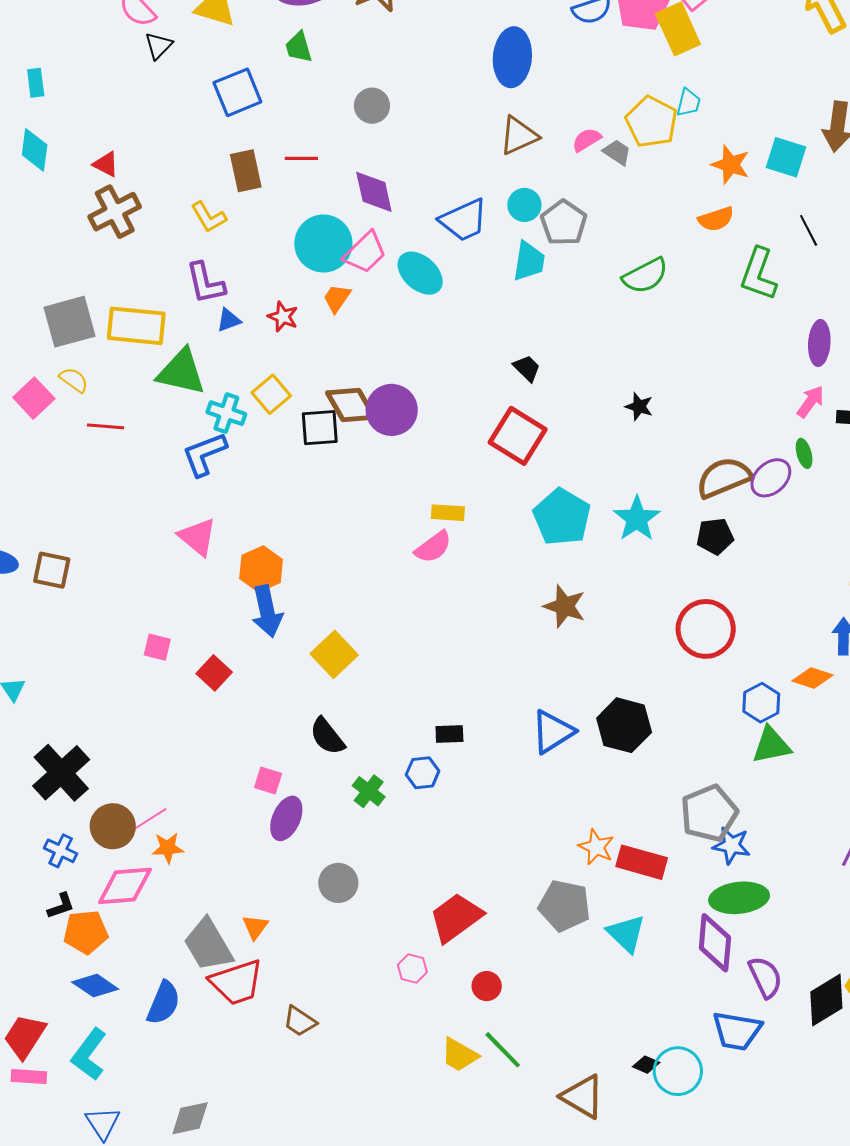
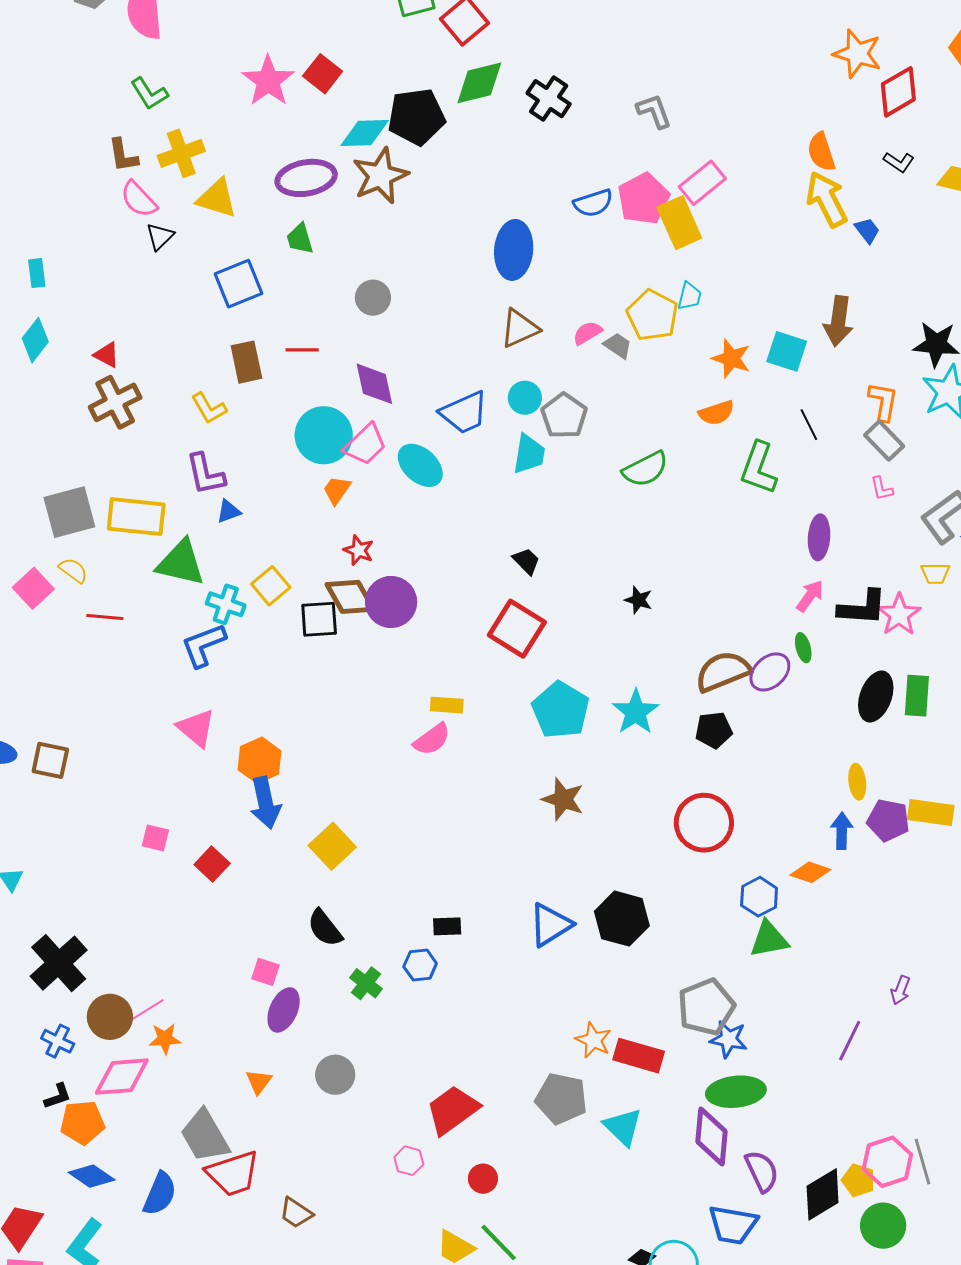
cyan diamond: (35, 150) -> (35, 340), turned 30
red star: (283, 317) -> (359, 550), moved
orange triangle: (255, 927) -> (259, 1082), moved

